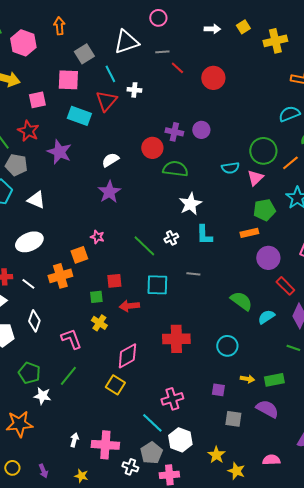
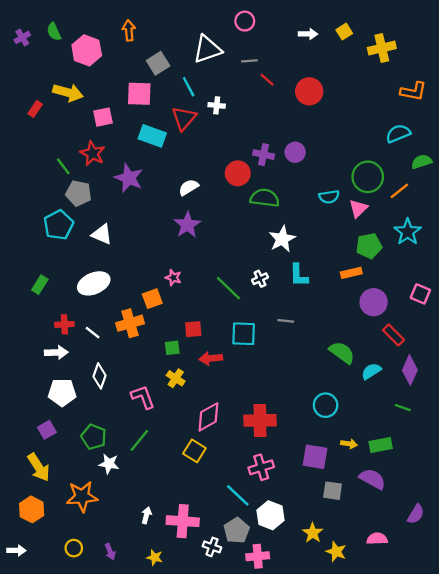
red cross: (176, 339) -> (260, 420), moved
purple square: (218, 390) -> (315, 457), size x1.6

